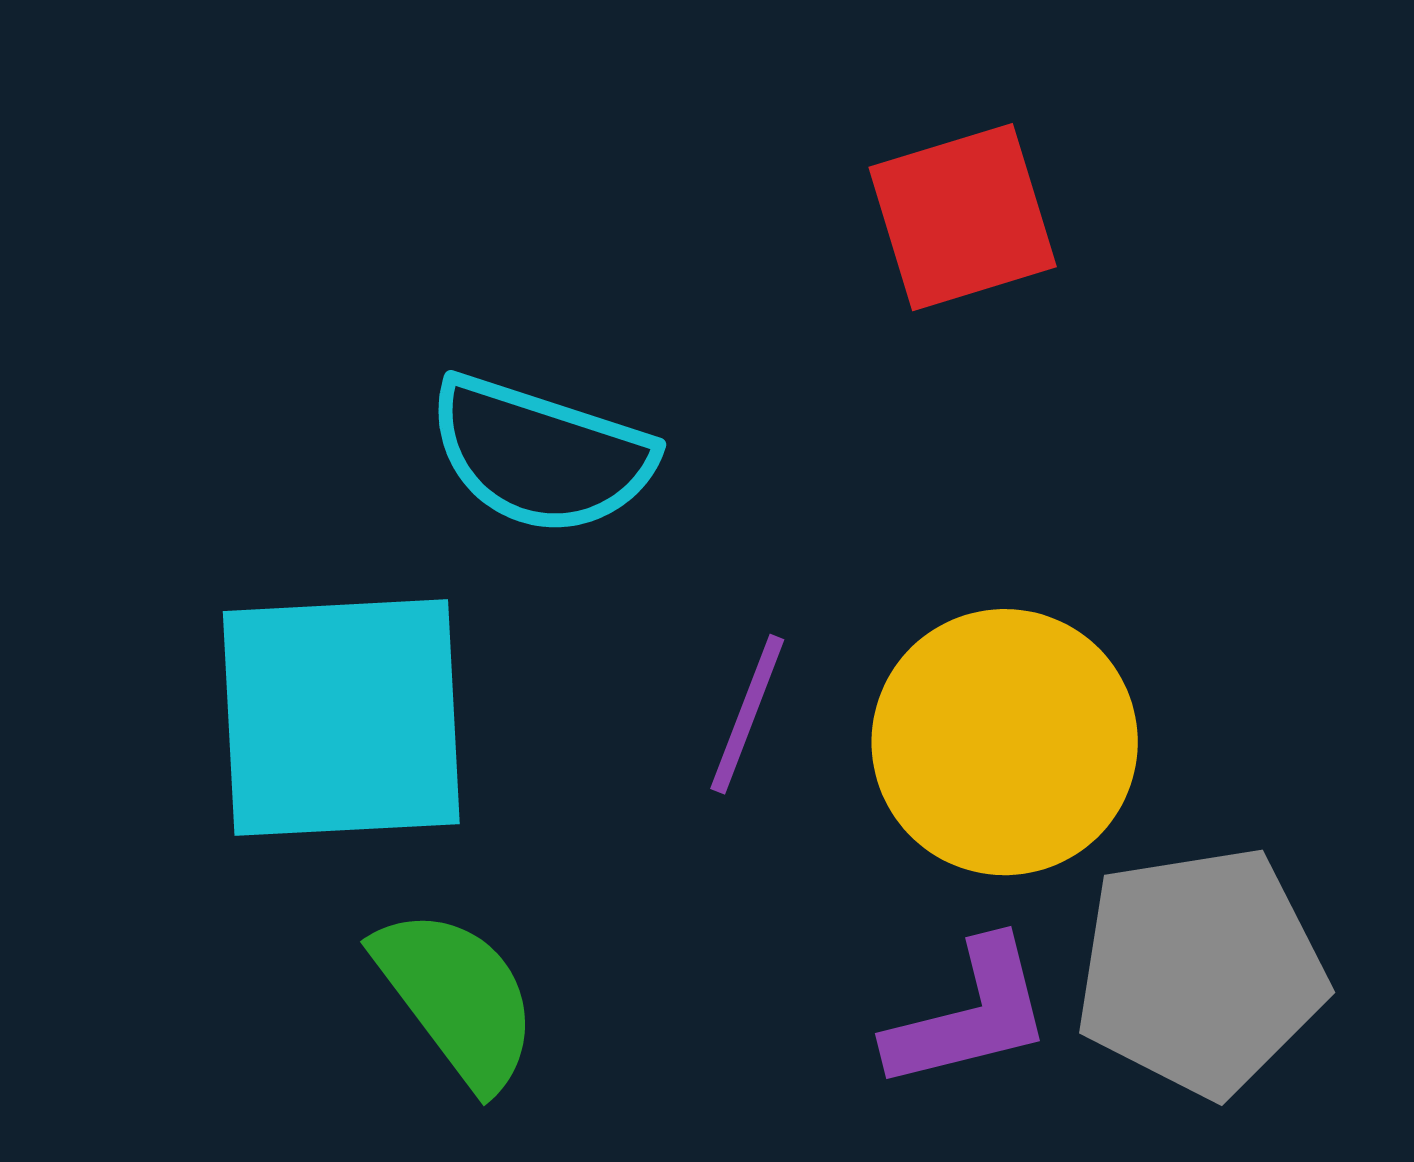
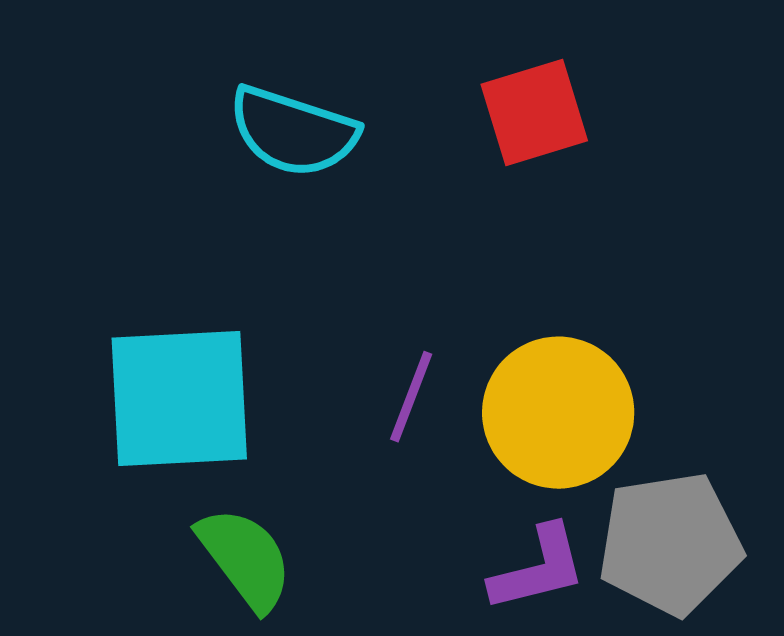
cyan semicircle: (541, 455) -> (293, 132), moved

